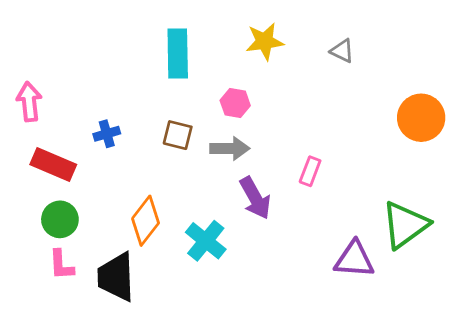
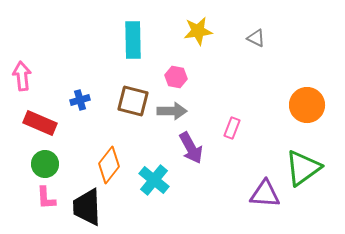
orange circle: (421, 118) -> (307, 105), moved
brown square: (178, 135) -> (133, 101), size x1.4

